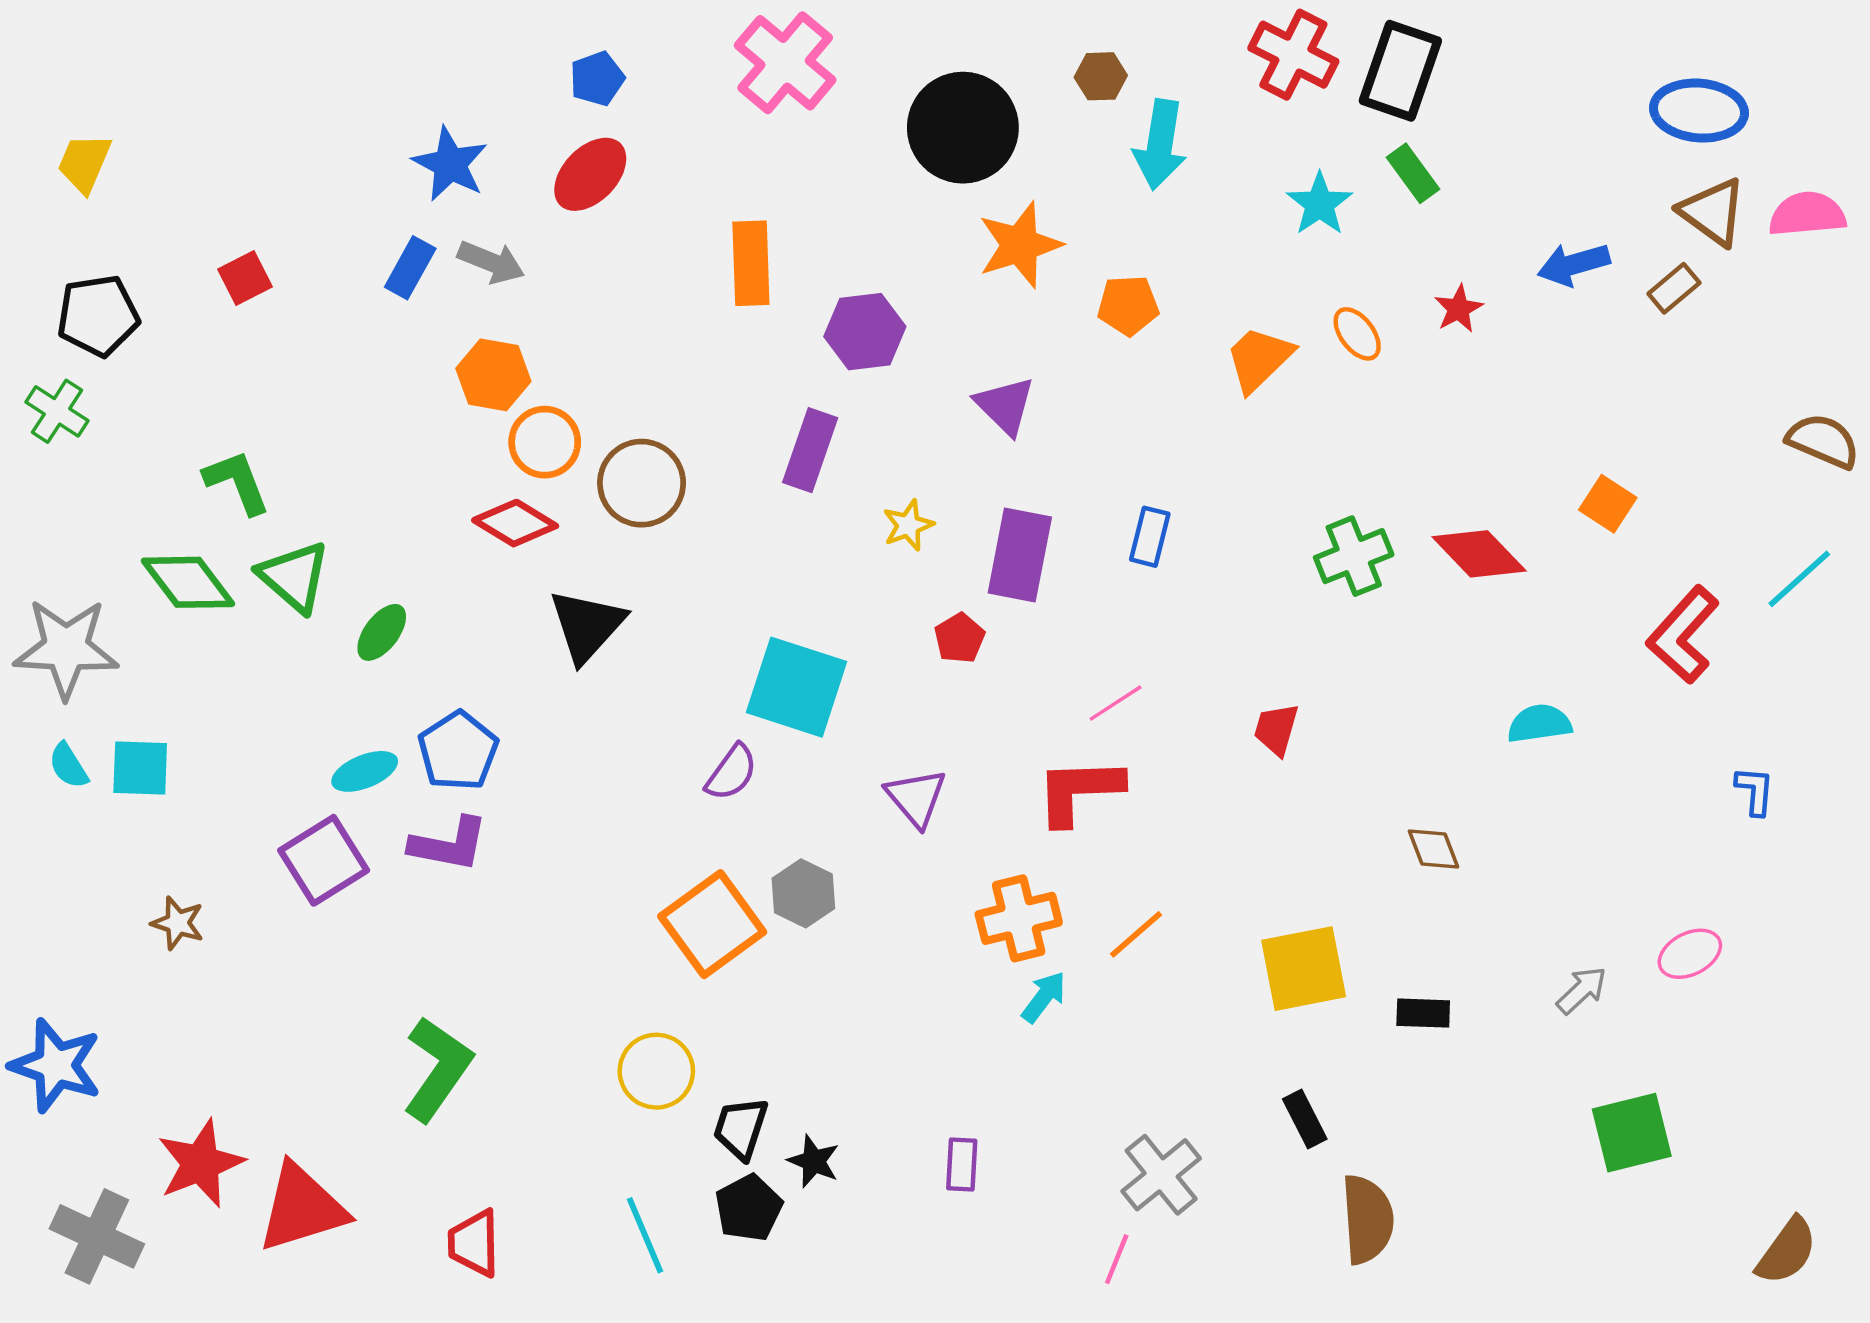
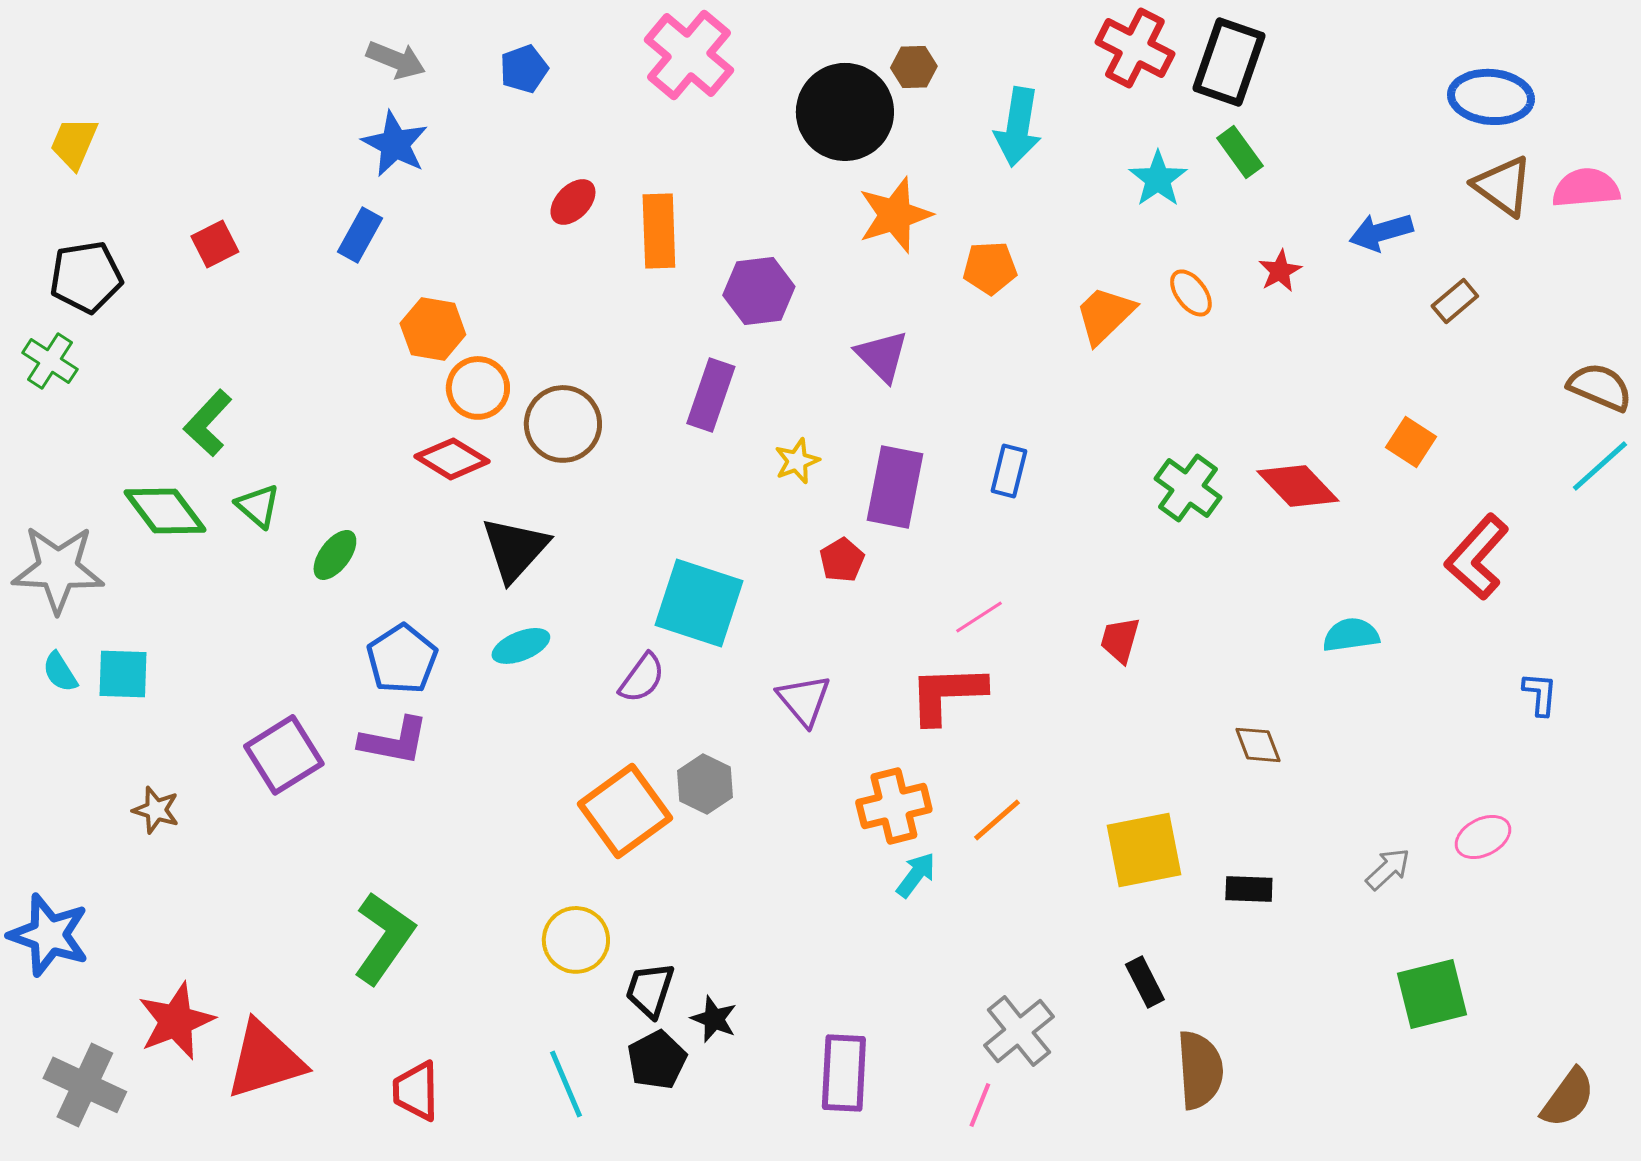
brown hexagon: (1101, 76) -> (914, 67), moved
red ellipse: (590, 174) -> (573, 202), moved, size x0.7
gray arrow: (491, 262) -> (396, 60), moved
brown rectangle: (1674, 288) -> (1455, 301), moved
green L-shape: (237, 482) -> (208, 423), turned -116
green cross: (1354, 556) -> (1188, 488), turned -32
green triangle: (294, 577) -> (258, 506), size x0.7
cyan line: (1799, 579) -> (1600, 466), moved
cyan ellipse: (365, 771) -> (521, 646), moved
purple rectangle: (962, 1165) -> (844, 1073), moved, size x1.6

